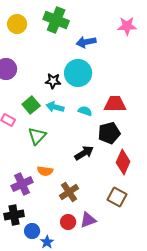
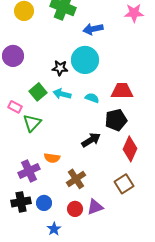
green triangle: (37, 136) -> (32, 123), moved
brown square: (117, 197) -> (124, 184), turned 30
blue circle: (32, 231) -> (44, 203), moved

